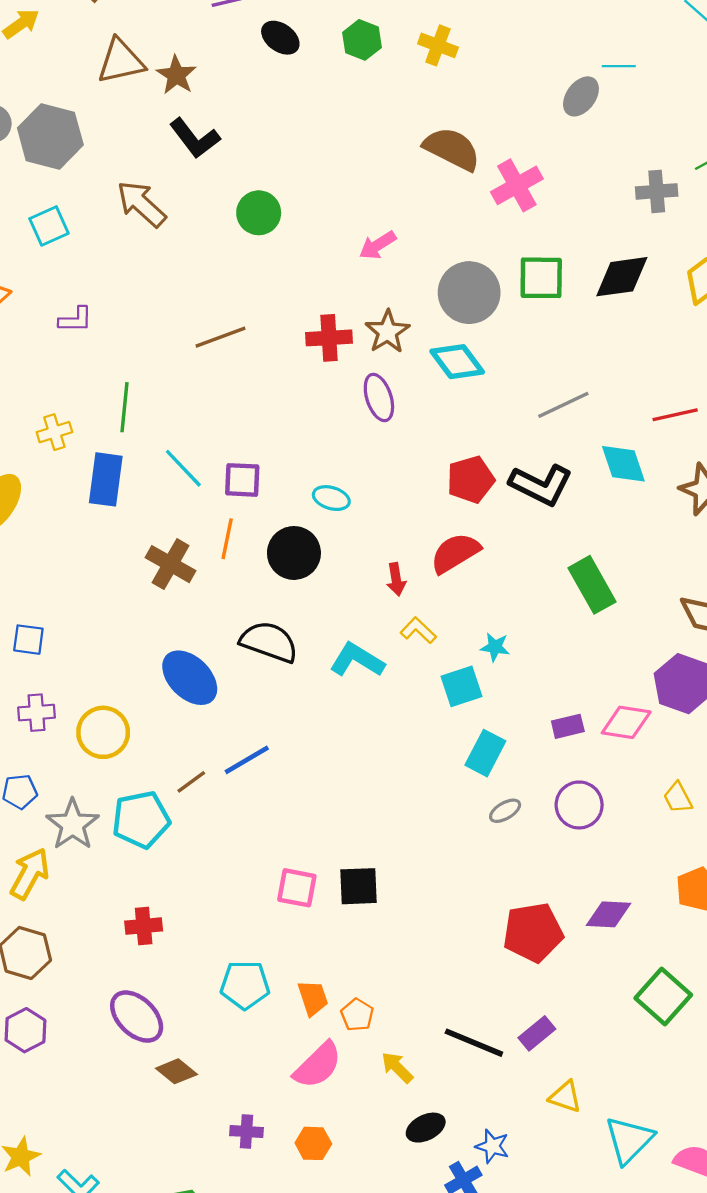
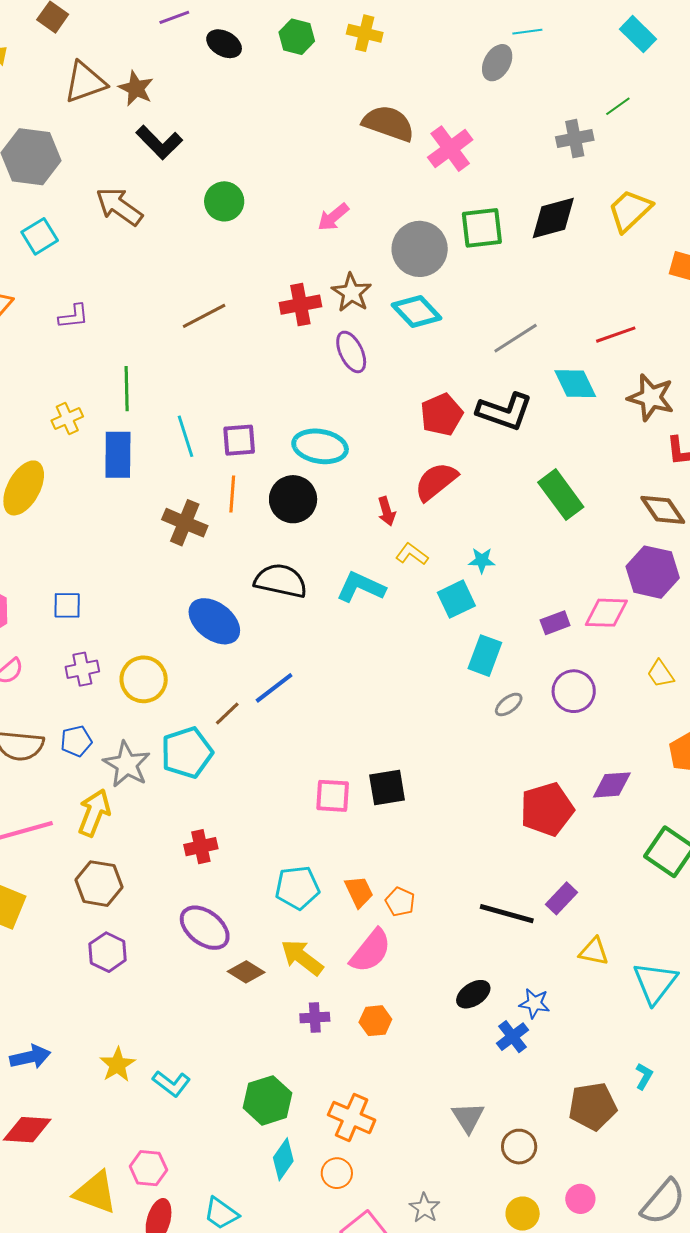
cyan line: (183, 468) -> (185, 436), turned 33
cyan ellipse: (331, 498) -> (320, 446), size x1.6
yellow arrow: (397, 1067) -> (302, 957), moved, size x1.4

